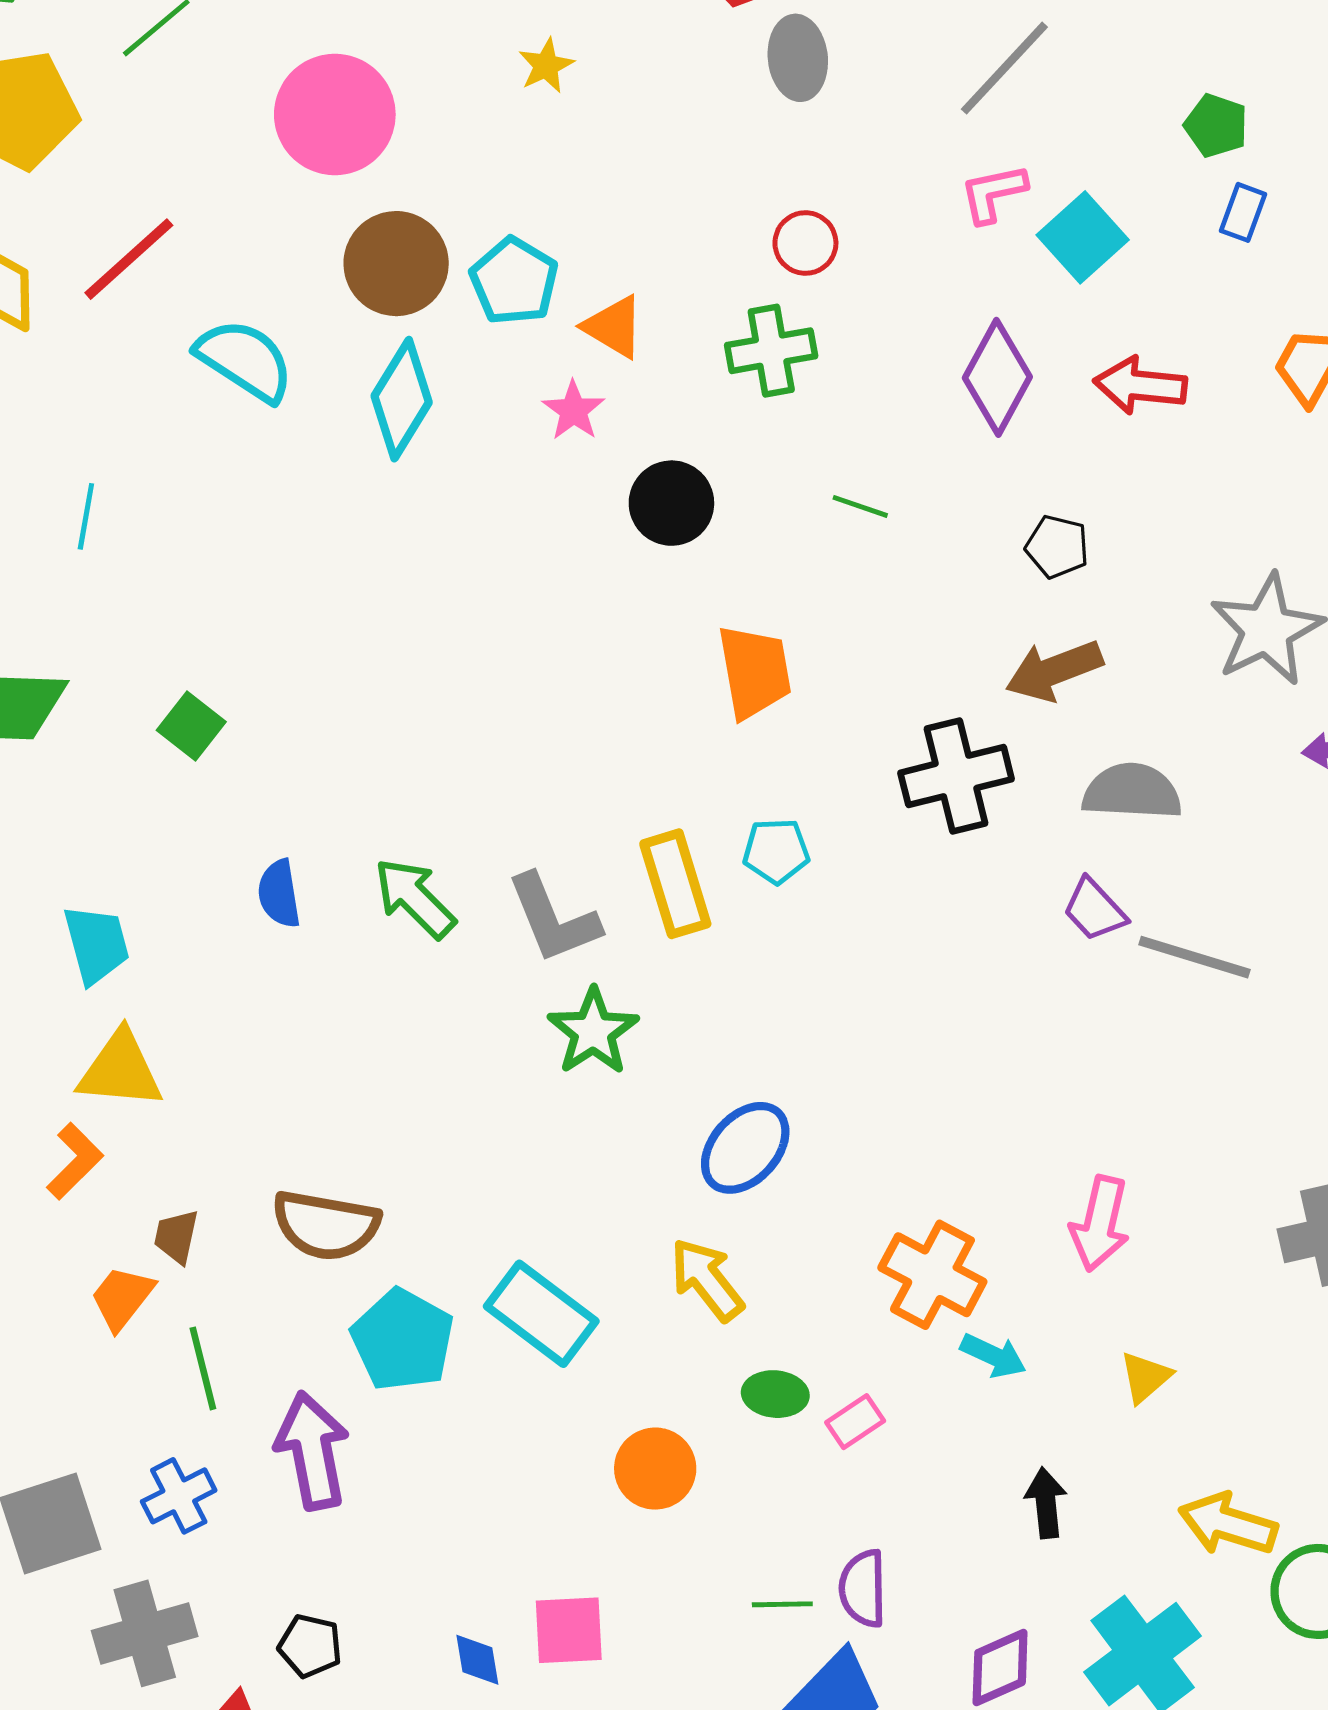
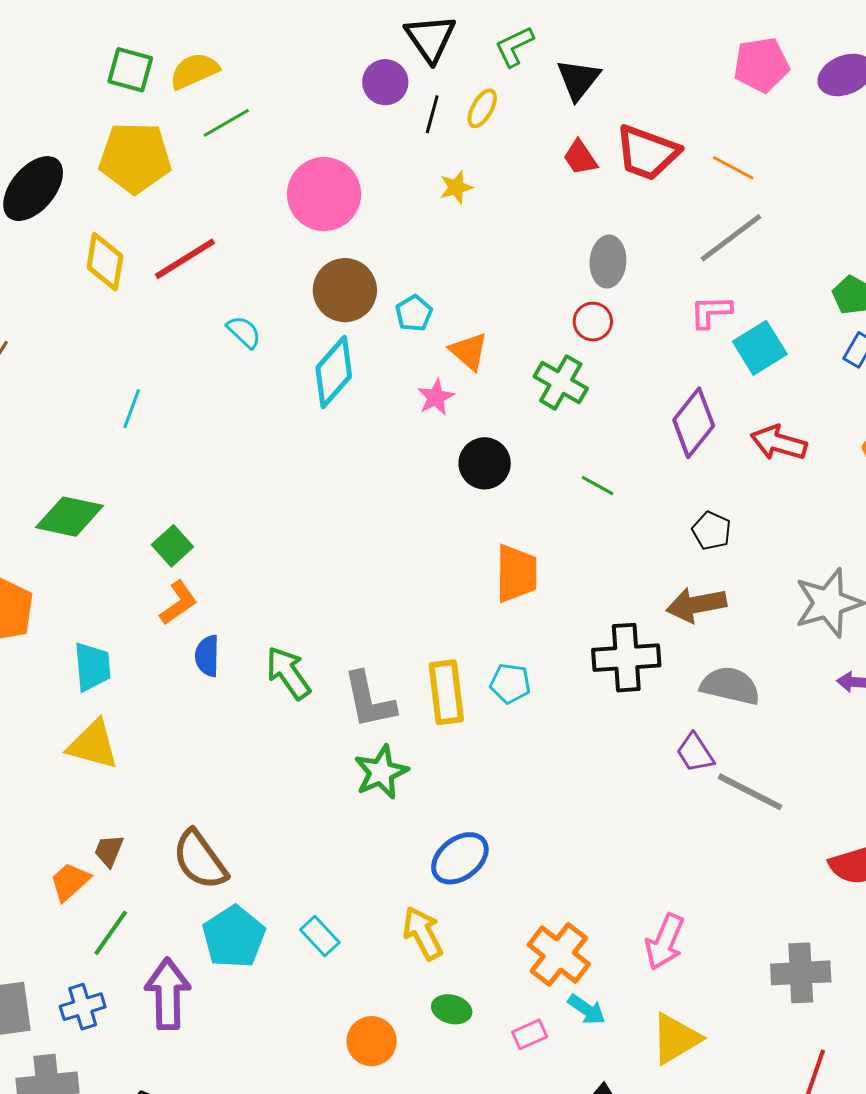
gray ellipse: (798, 58) -> (608, 262), moved
cyan pentagon: (514, 281) -> (414, 313), size x0.7
green cross: (771, 351) -> (561, 382), turned 30
cyan semicircle: (245, 360) -> (244, 332), size x0.6
orange L-shape: (75, 1161) -> (178, 603), moved
brown semicircle: (326, 1225) -> (200, 860), turned 34
cyan rectangle: (541, 1314) -> (320, 936), size x0.6
green line: (203, 1368) -> (111, 933), turned 39
yellow triangle: (1145, 1377) -> (676, 1039), size x1.6
pink rectangle: (855, 1422) -> (530, 1034), moved

